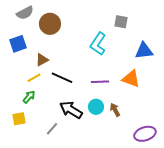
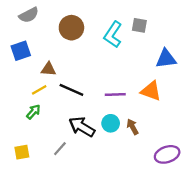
brown circle: (50, 24) -> (71, 28), moved
cyan L-shape: (98, 44) -> (113, 35), moved
brown triangle: (42, 60) -> (48, 69), turned 32
yellow square: (19, 119) -> (22, 152), moved

